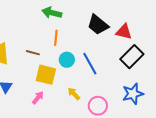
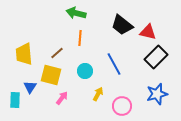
brown line: (33, 53) -> (57, 53), turned -56
cyan circle: (67, 60) -> (85, 71), moved
yellow square: (46, 75) -> (51, 75), moved
yellow arrow: (74, 94) -> (98, 94), turned 72

